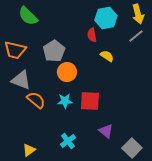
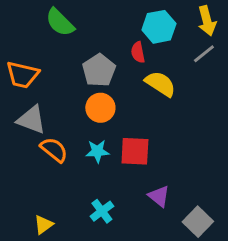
green semicircle: (28, 16) -> (60, 22), moved
gray pentagon: (54, 51) -> (99, 70), moved
yellow semicircle: (107, 56) -> (160, 84), size x1.5

